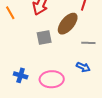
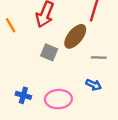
gray square: (44, 37) -> (49, 52), turned 35

